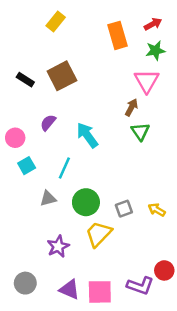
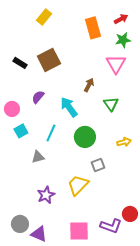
brown arrow: (131, 107) -> (89, 85), moved
green circle: (86, 202) -> (85, 137), moved
yellow arrow: (157, 210) -> (124, 142), moved, turned 136
purple triangle: (70, 289) -> (39, 234), moved

